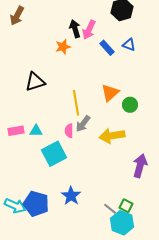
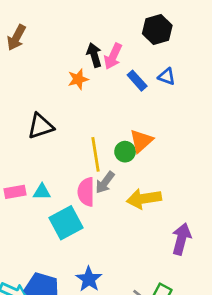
green circle: (130, 105) -> (125, 152), moved
pink semicircle: (69, 131) -> (86, 192), size x1.5

